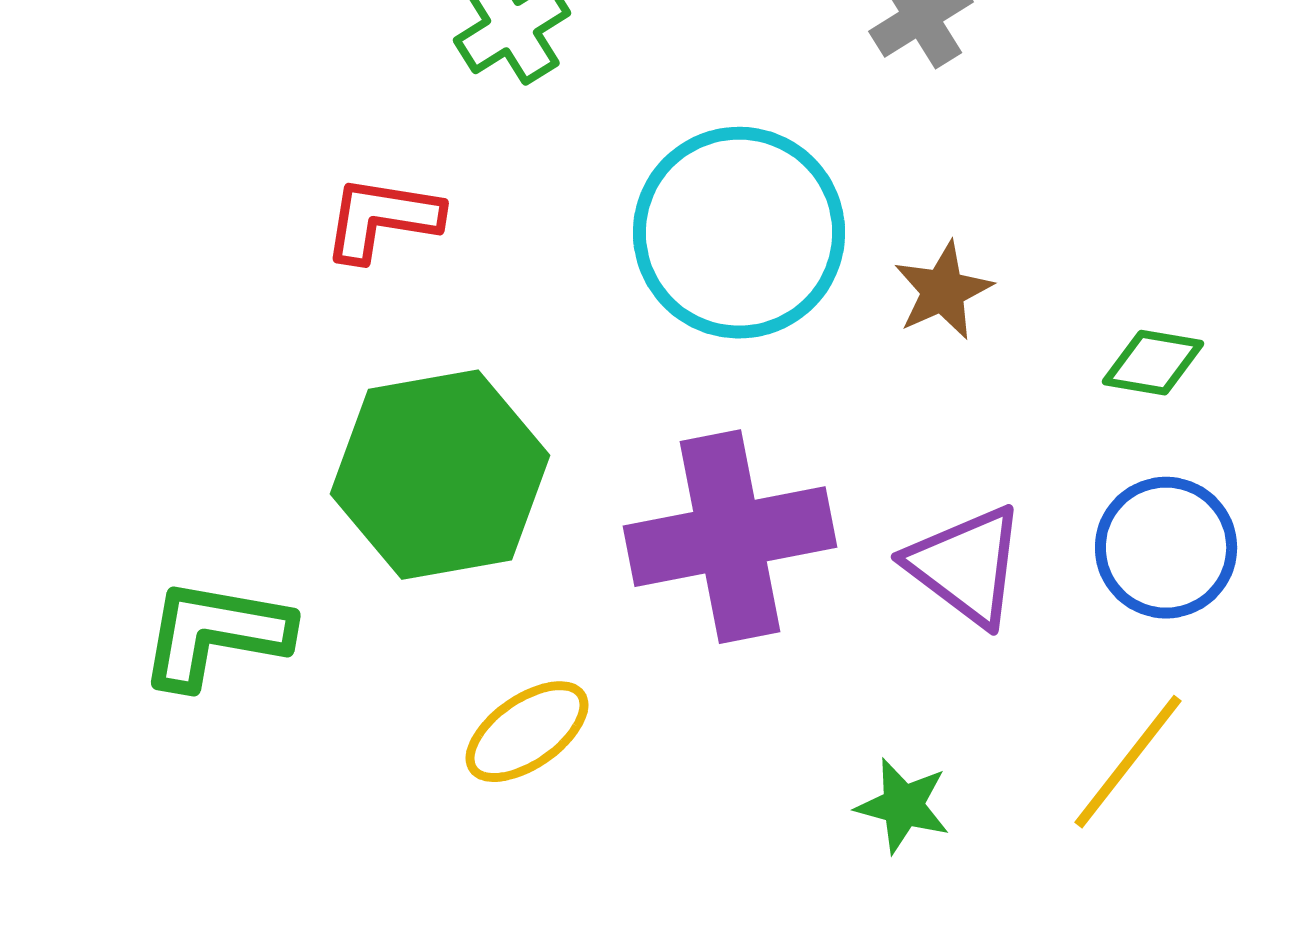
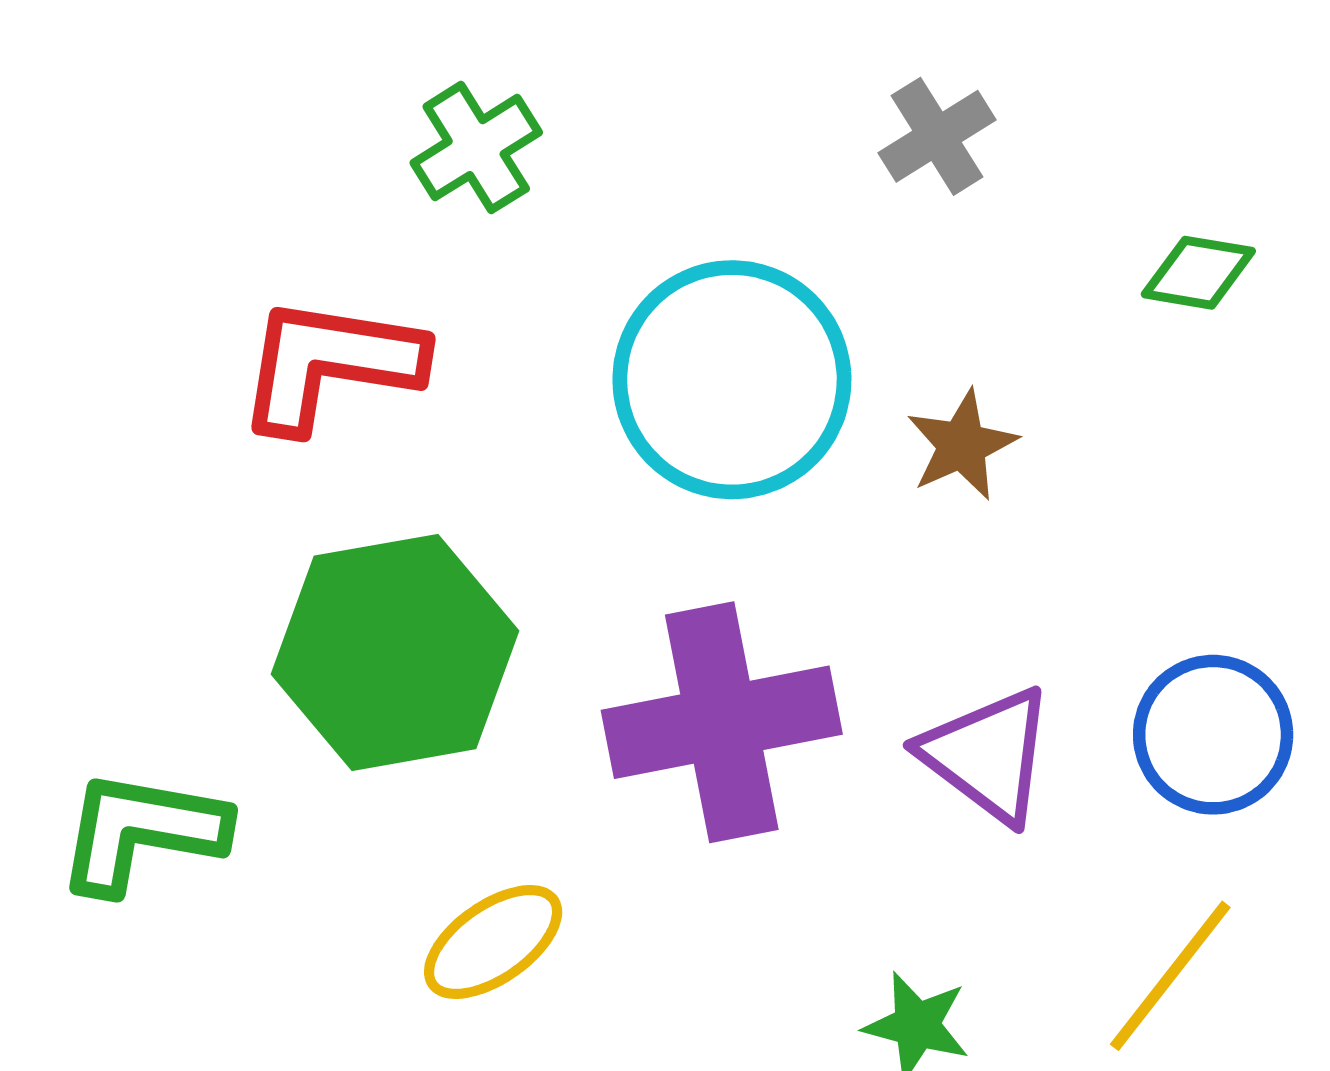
red L-shape: (382, 219) -> (330, 364), size x1.4
green diamond: (1153, 363) -> (1198, 273), moved

